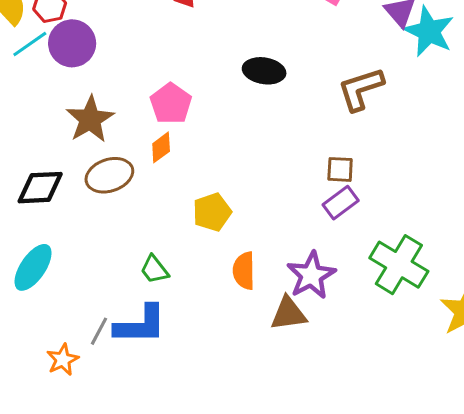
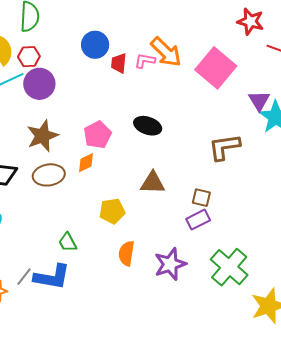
black ellipse: (264, 71) -> (148, 126), moved
brown triangle: (288, 314) -> (153, 183), moved

